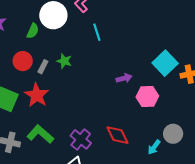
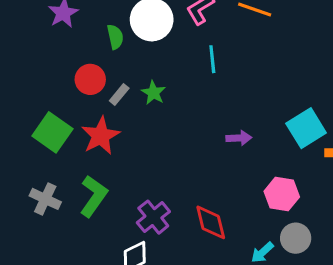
green semicircle: (33, 31) -> (115, 37), turned -49
pink hexagon: (147, 97) -> (282, 194), moved
green L-shape: (40, 134) -> (94, 196), turned 72

